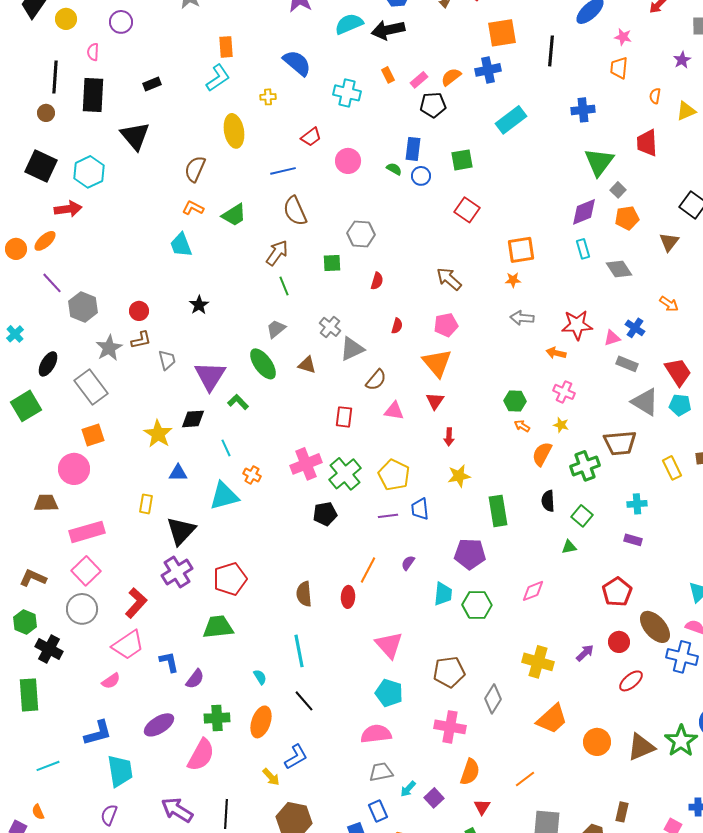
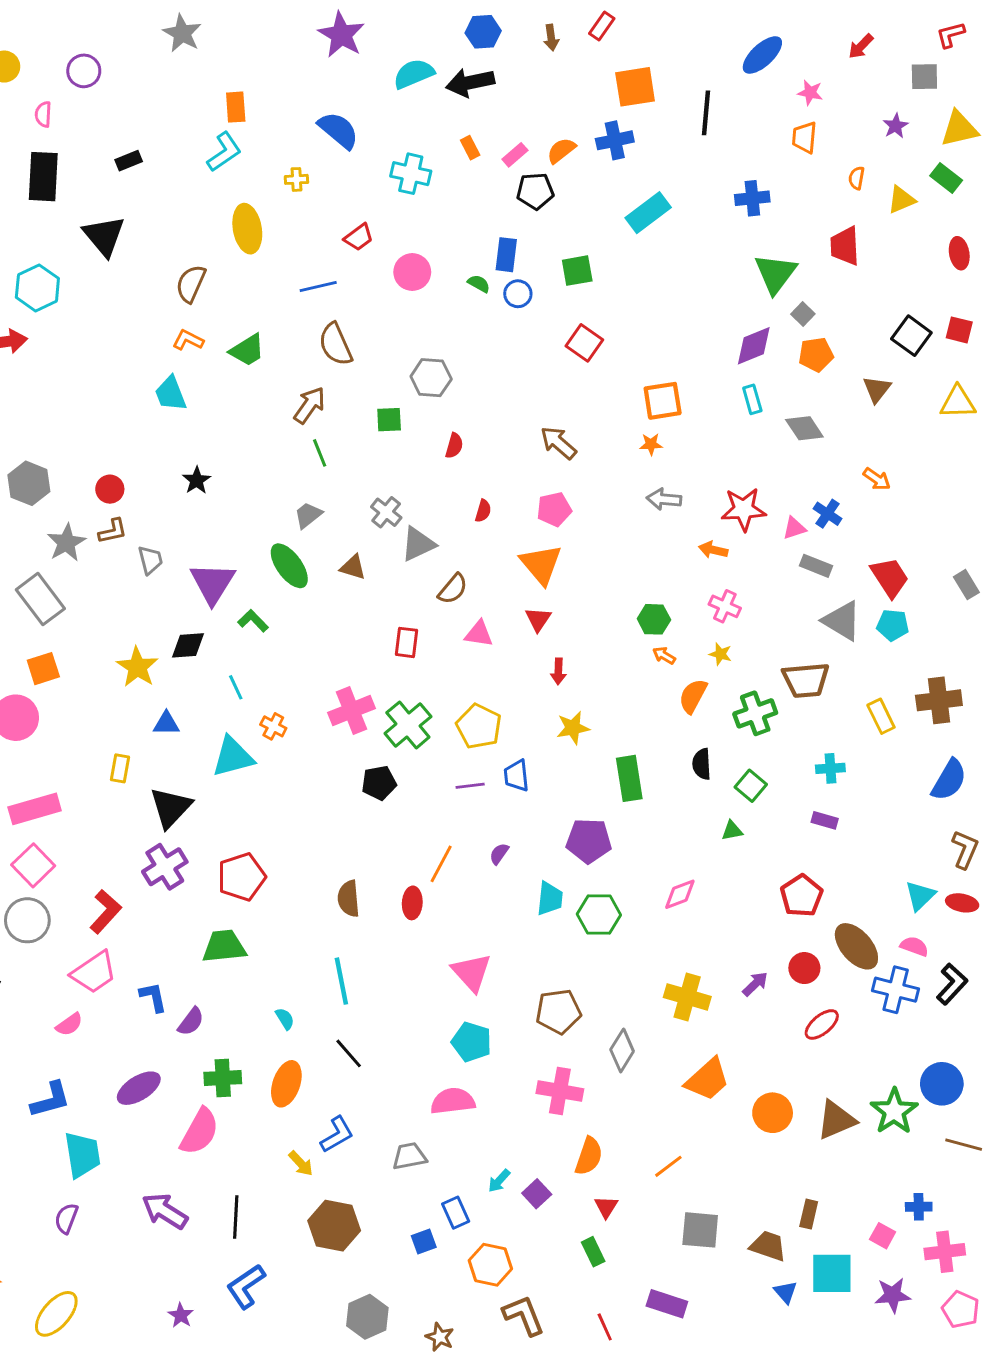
gray trapezoid: (381, 772) -> (409, 1156), moved

